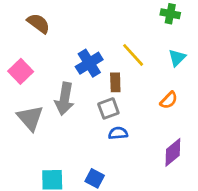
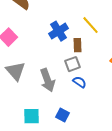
gray arrow: (65, 99) -> (48, 80), moved, turned -30
blue semicircle: (118, 133) -> (80, 82), turned 40

